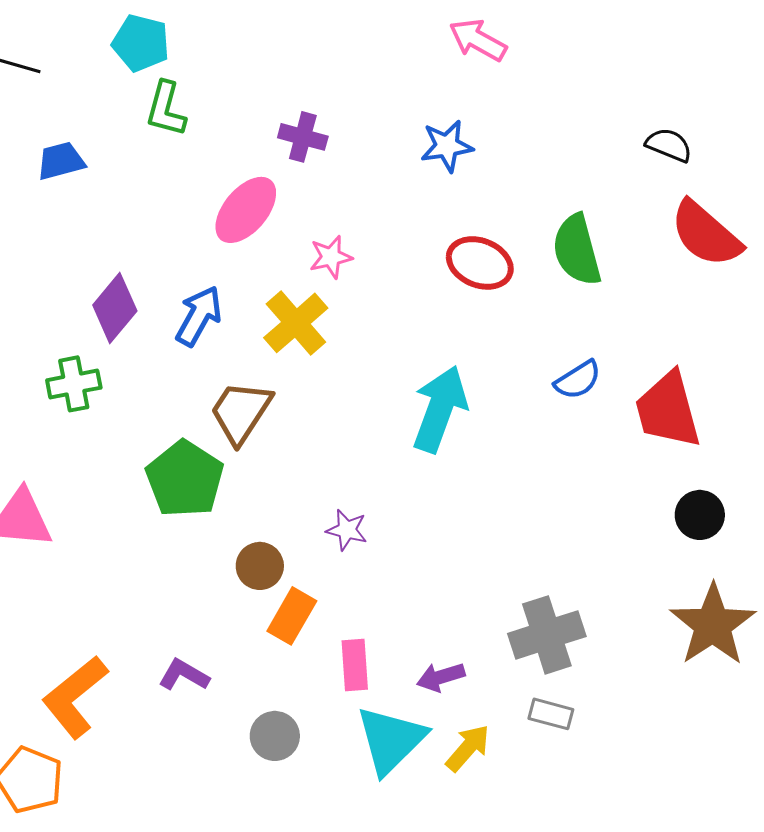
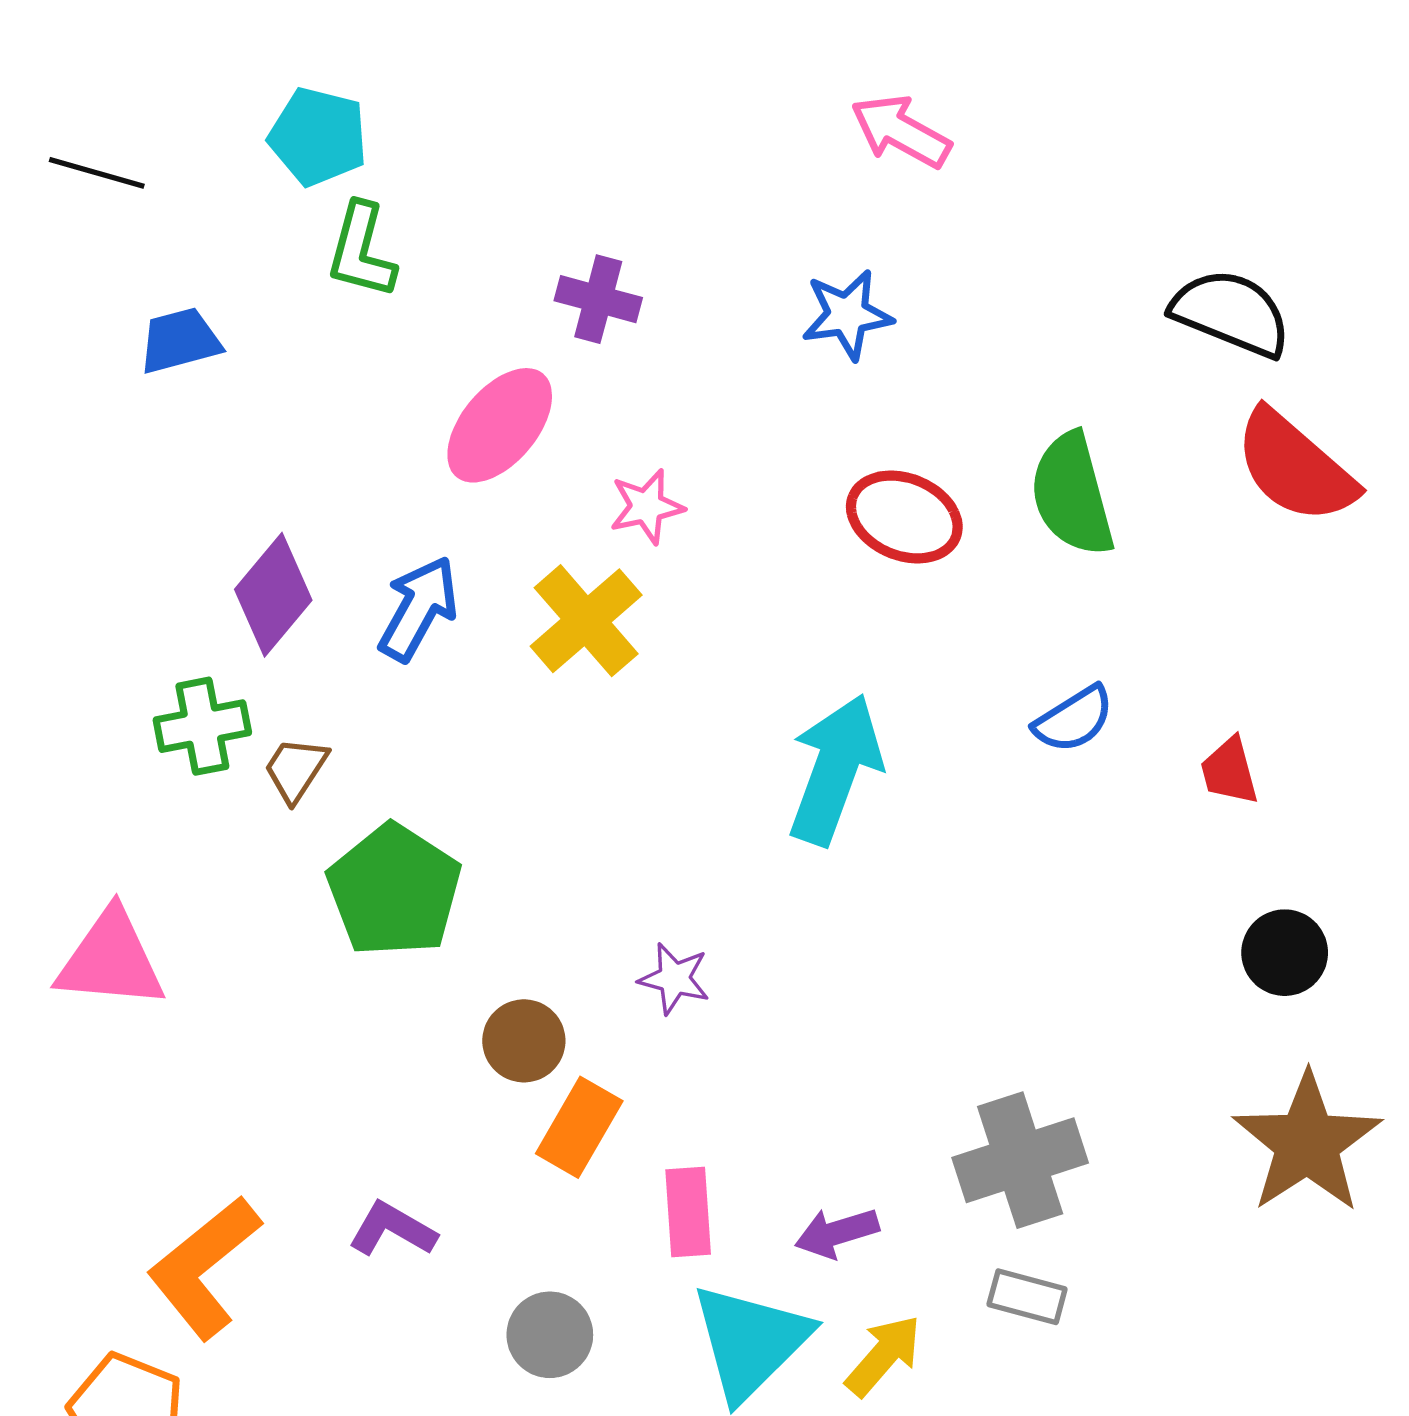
black semicircle: (669, 145) -> (1231, 313), size x1.5
red trapezoid: (668, 410) -> (1229, 771), size x0.5
brown trapezoid: (241, 412) -> (296, 769), moved, size x0.6

